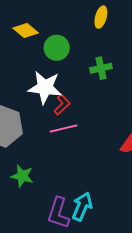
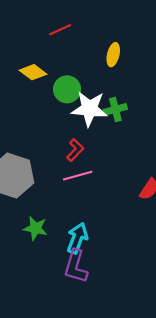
white star: (45, 88) -> (89, 109), moved
cyan arrow: (82, 207) -> (77, 238), moved

